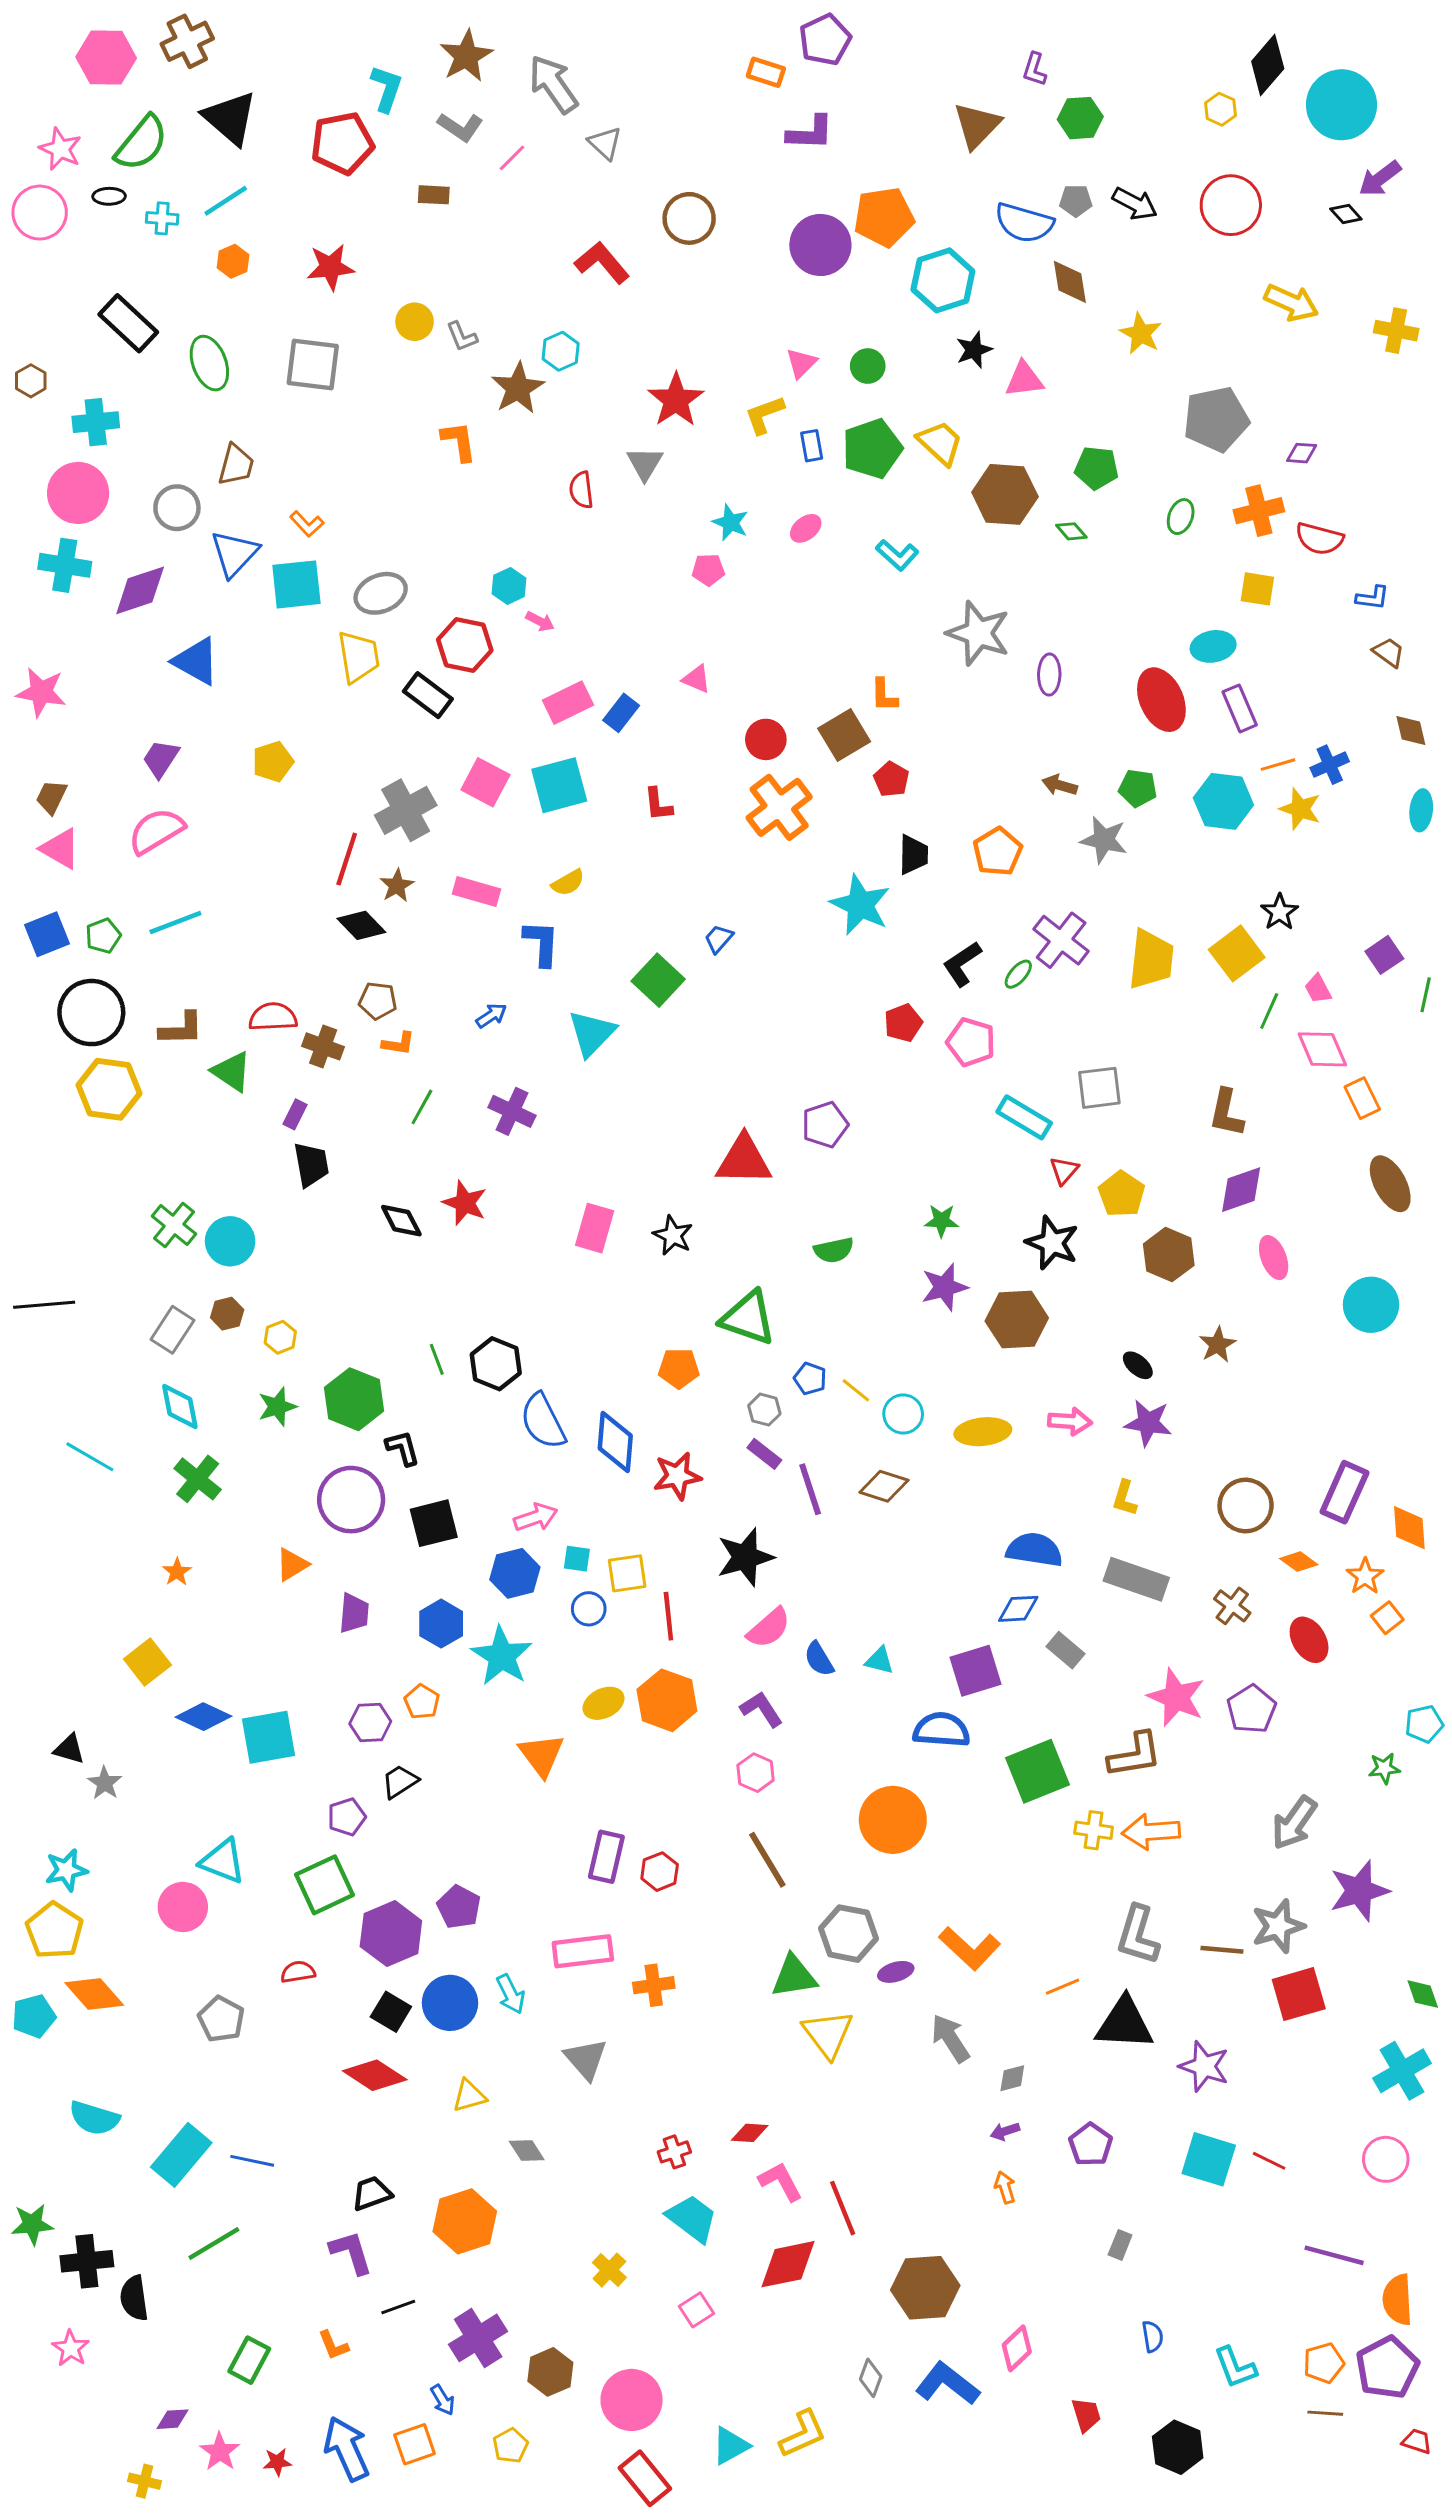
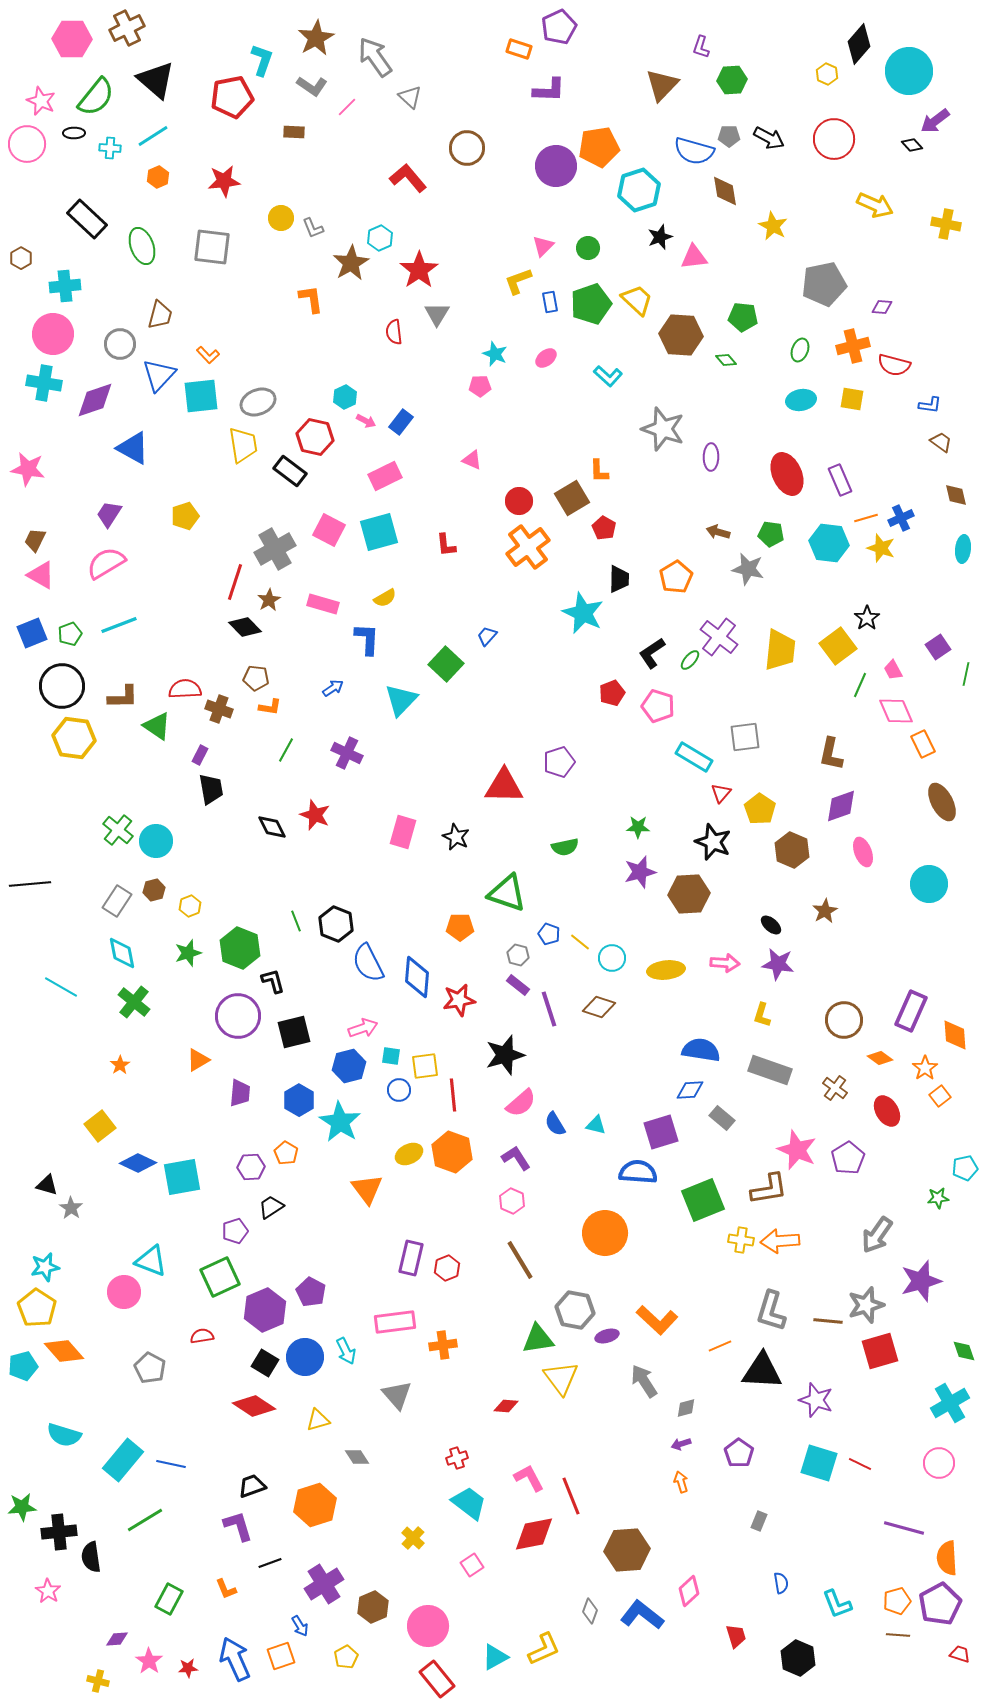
red star: (676, 400) -> (419, 270), moved
cyan ellipse: (1213, 646) -> (801, 400), moved
blue rectangle: (621, 713) -> (401, 422), moved
red diamond: (750, 2133) -> (506, 1406), moved

